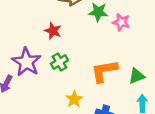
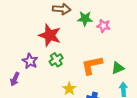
red star: (53, 31) -> (50, 35), size x1.6
purple star: (26, 62) -> (30, 61), size x0.7

